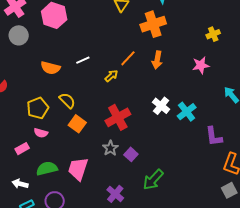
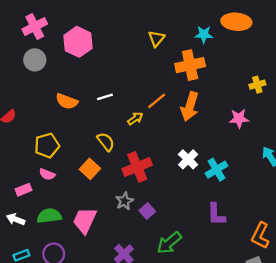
orange arrow: (157, 60) -> (190, 107), size x1.4
yellow semicircle: (67, 101) -> (106, 142), moved
purple L-shape: (214, 136) -> (216, 214), moved
white arrow: (20, 184) -> (16, 219), moved

